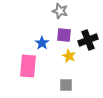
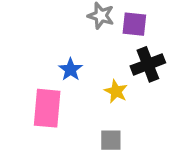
purple square: (64, 35) -> (134, 24), moved

